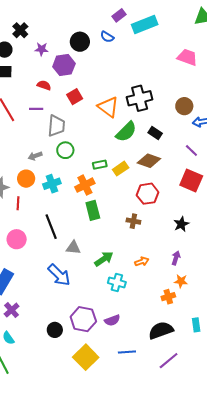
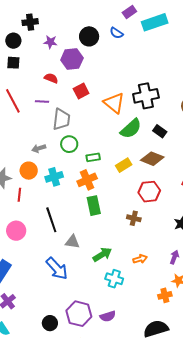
black cross: (20, 30) -> (30, 22), turned 35
green rectangle: (100, 165) -> (93, 157), moved

